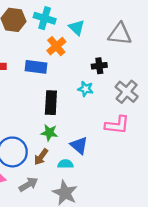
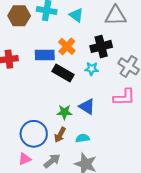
orange cross: (56, 46) -> (67, 46), moved
black cross: (99, 66) -> (101, 46), size x1.5
black rectangle: (51, 103) -> (63, 73), moved, turned -55
blue triangle: (79, 145) -> (87, 107), moved

